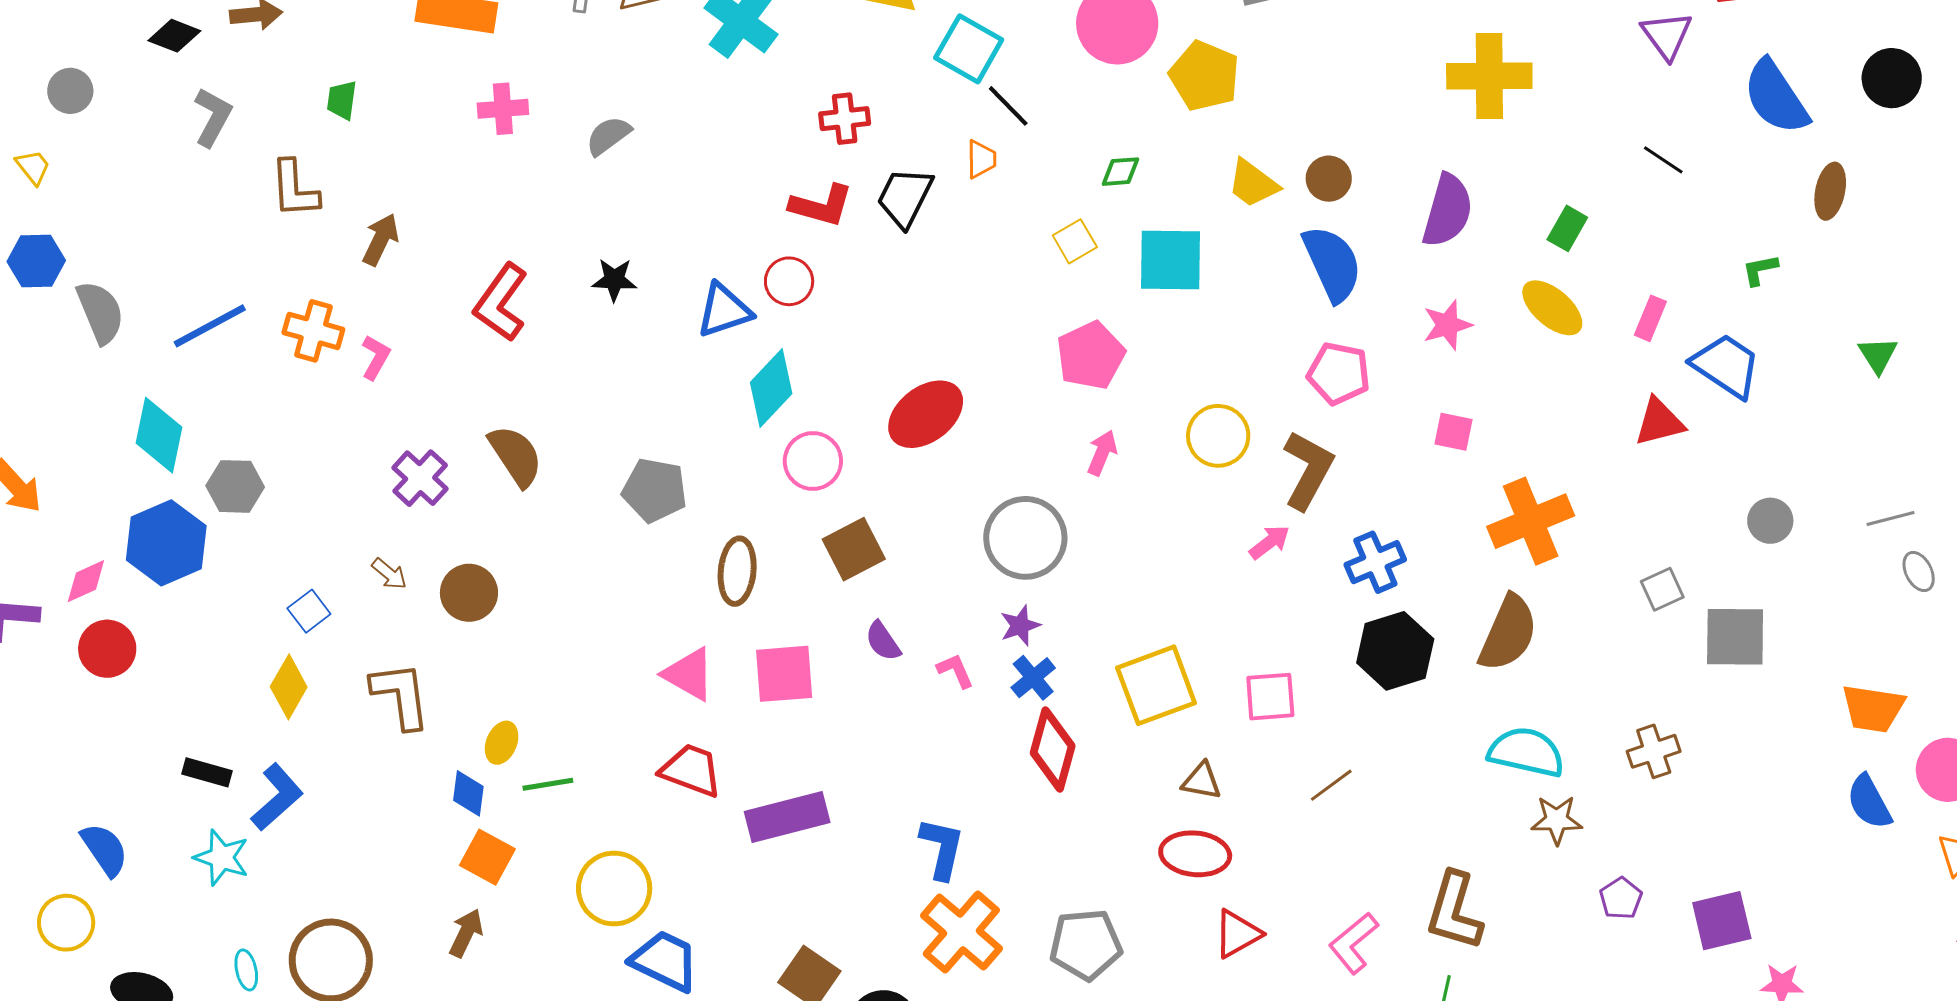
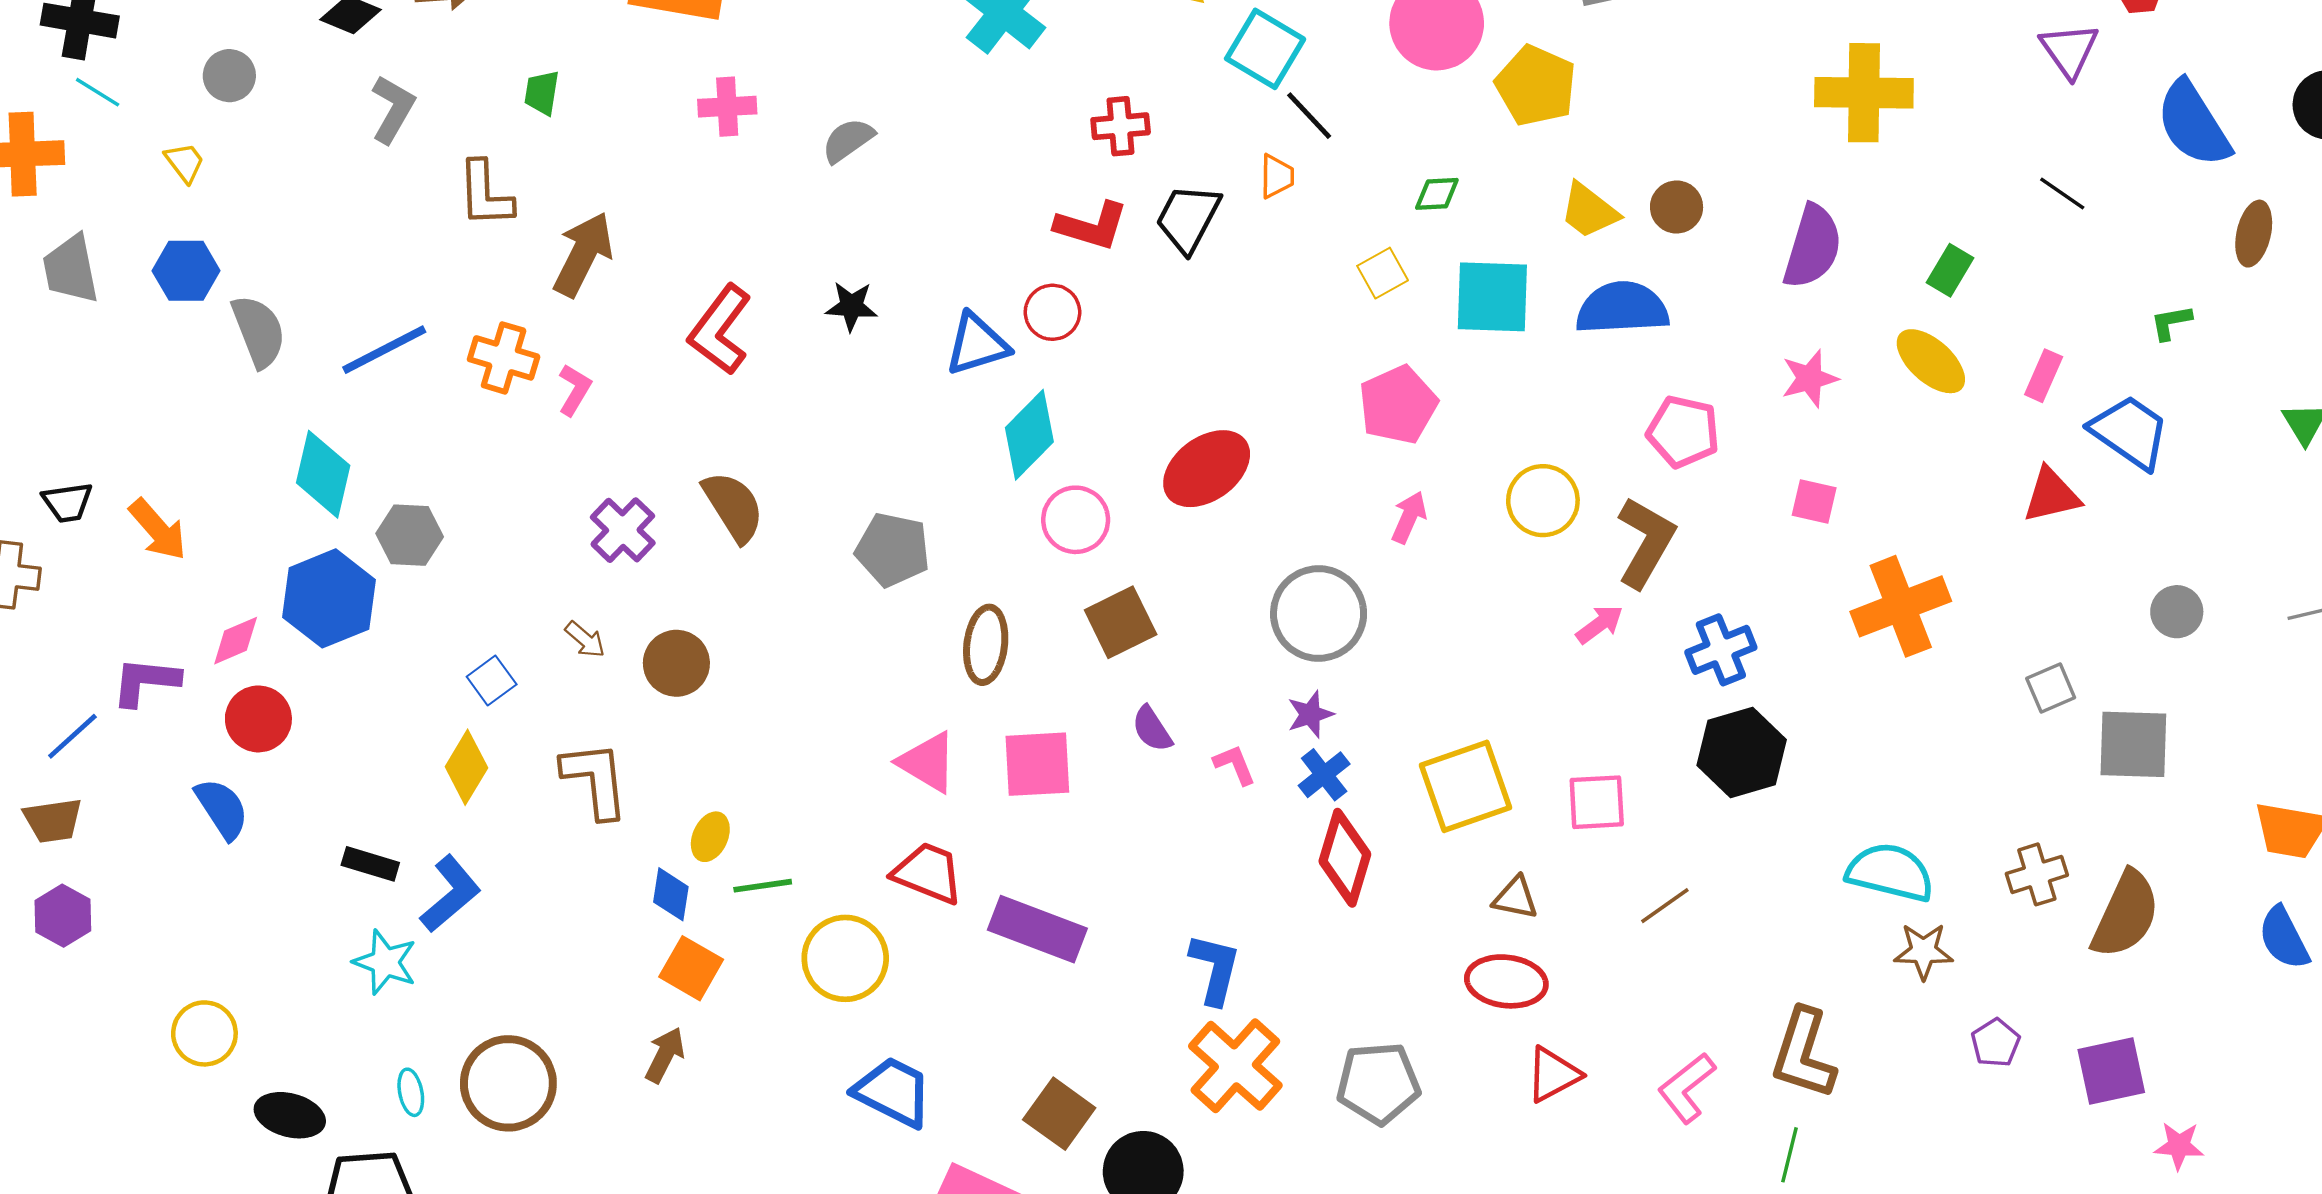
brown arrow: (381, 240) -> (583, 254), size x1.4
blue semicircle: (1332, 264) -> (1622, 308), moved, turned -70
brown semicircle: (1508, 633) -> (2126, 914), moved
purple rectangle: (787, 817) -> (1037, 929), turned 34
blue semicircle: (105, 849) -> (222, 809), moved
yellow circle: (614, 889) -> (845, 958), moved

